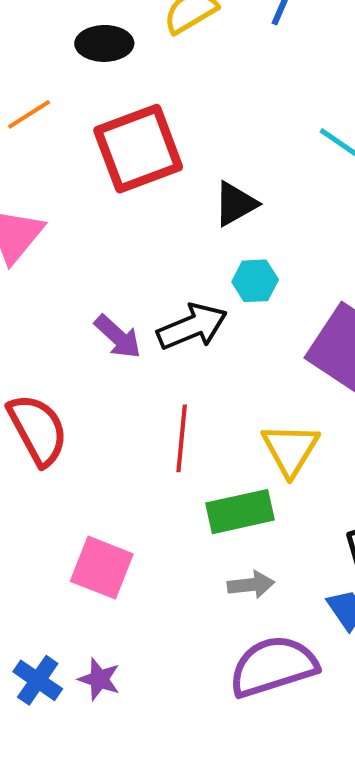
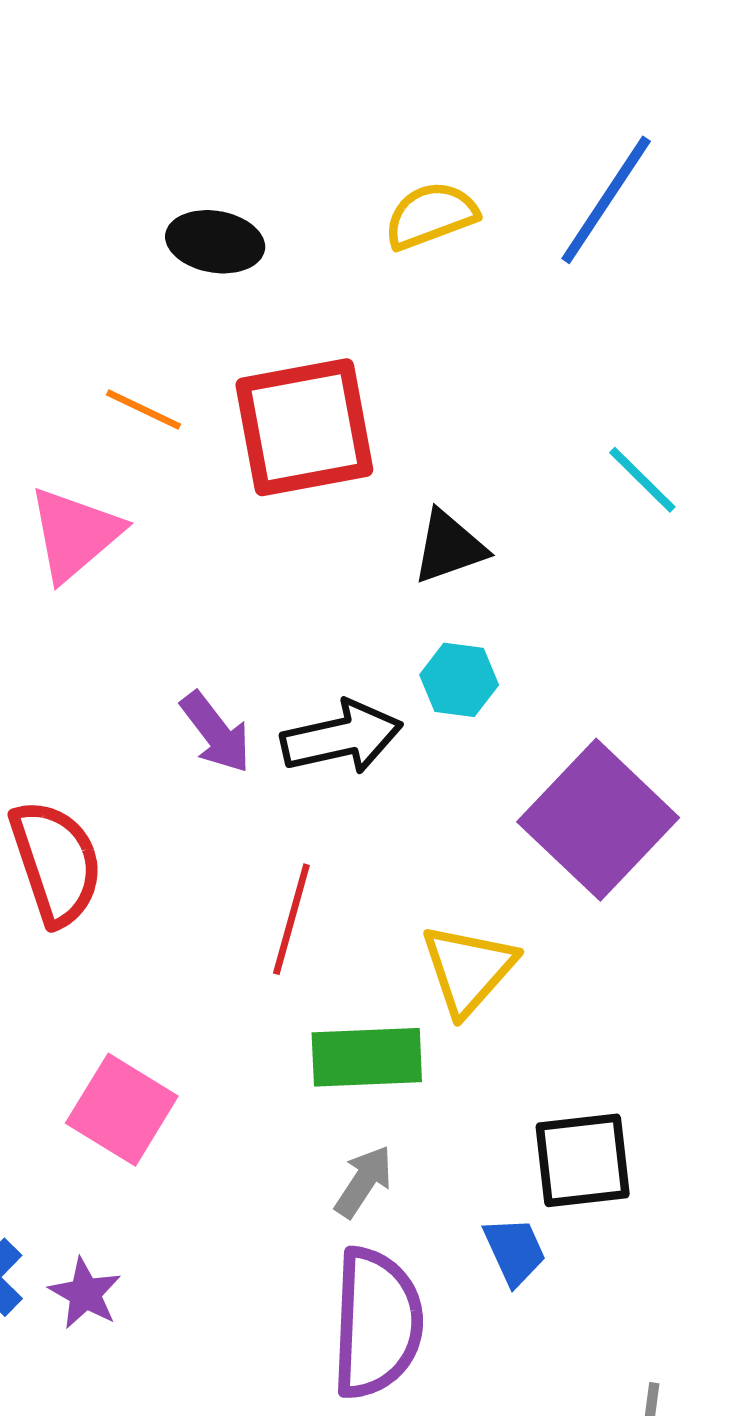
black ellipse: (104, 43) -> (215, 242), moved
orange line: (29, 114) -> (144, 410), moved, turned 48
gray arrow: (251, 585) -> (364, 1181), turned -60
purple semicircle: (273, 666) -> (377, 1323), turned 100

